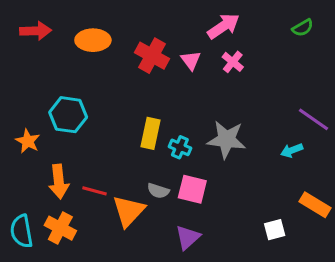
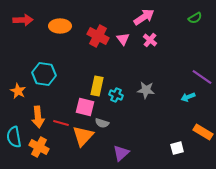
gray star: (227, 140) -> (146, 90), size x0.7
pink square: (192, 189) -> (85, 107), moved
cyan semicircle: (22, 231) -> (14, 137), moved

